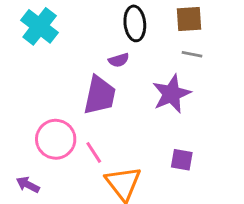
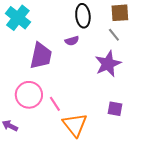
gray line: (192, 54) -> (114, 35), moved, turned 40
purple trapezoid: (100, 95) -> (41, 56), moved

